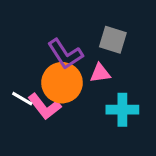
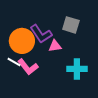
pink triangle: (100, 73) -> (55, 46), moved
orange circle: (62, 83) -> (22, 41), moved

